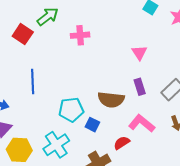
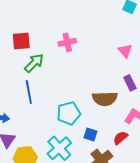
green arrow: (48, 17) -> (34, 63), moved
red square: (23, 34) -> (21, 41), moved, turned -30
blue square: (92, 125) -> (90, 135), moved

